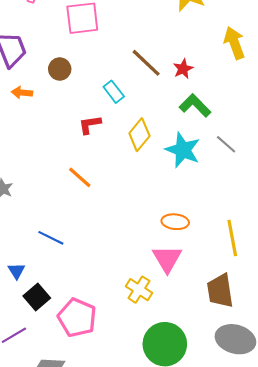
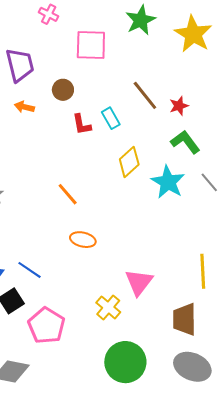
red L-shape: (90, 125) -> (82, 124), moved, turned -100
orange ellipse: (175, 222) -> (83, 240), moved
blue line: (51, 238) -> (29, 270), moved

